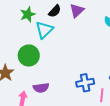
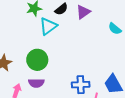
green circle: (29, 55) -> (37, 60), moved

